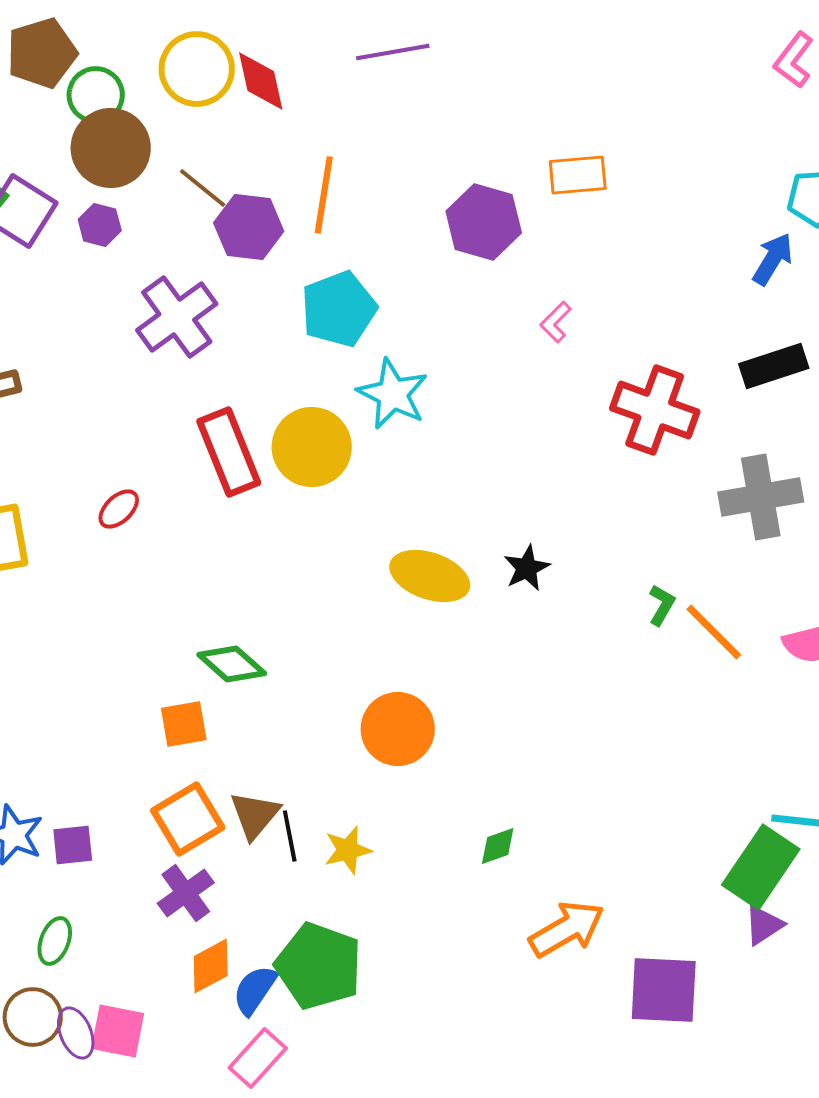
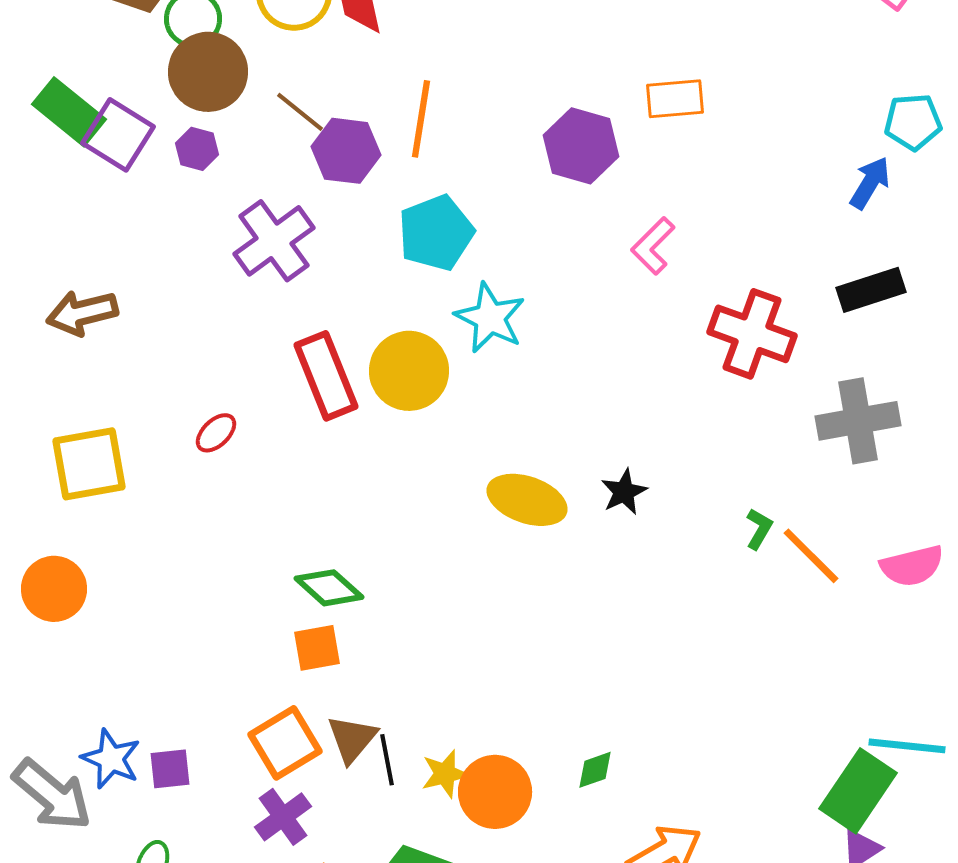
pink L-shape: (556, 322) -> (653, 246), size x1.4
orange square: (184, 724) -> (317, 648), moved
orange circle: (398, 729) -> (495, 792), moved

